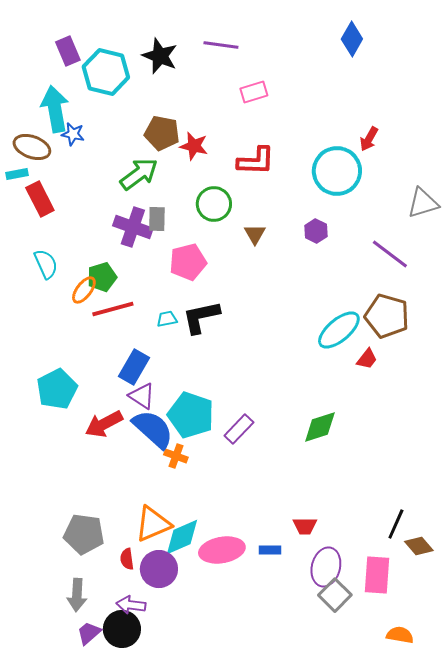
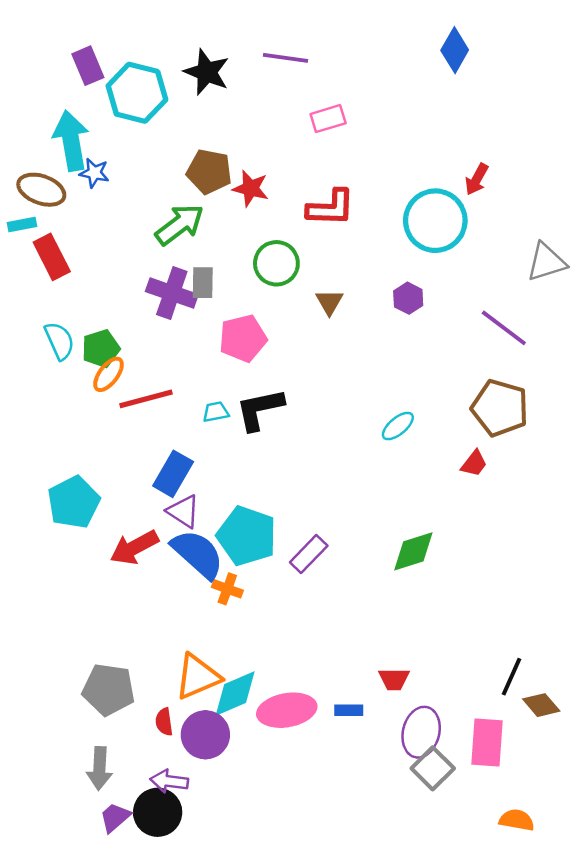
green pentagon: (102, 277) -> (101, 349), moved
cyan ellipse: (339, 330) -> (398, 426), moved, size x0.6

